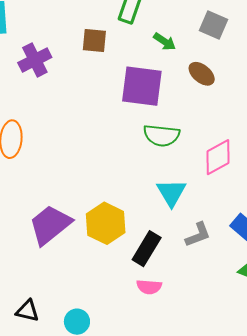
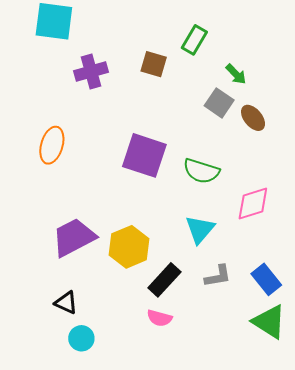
gray square: (213, 25) -> (219, 103), moved
green arrow: (165, 42) -> (236, 74), moved
purple square: (142, 86) -> (144, 155), moved
black triangle: (27, 311) -> (66, 303), moved

